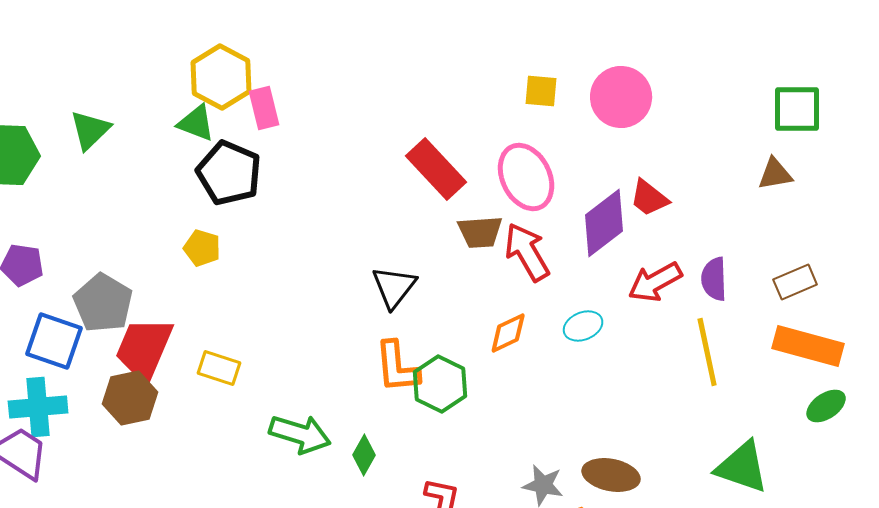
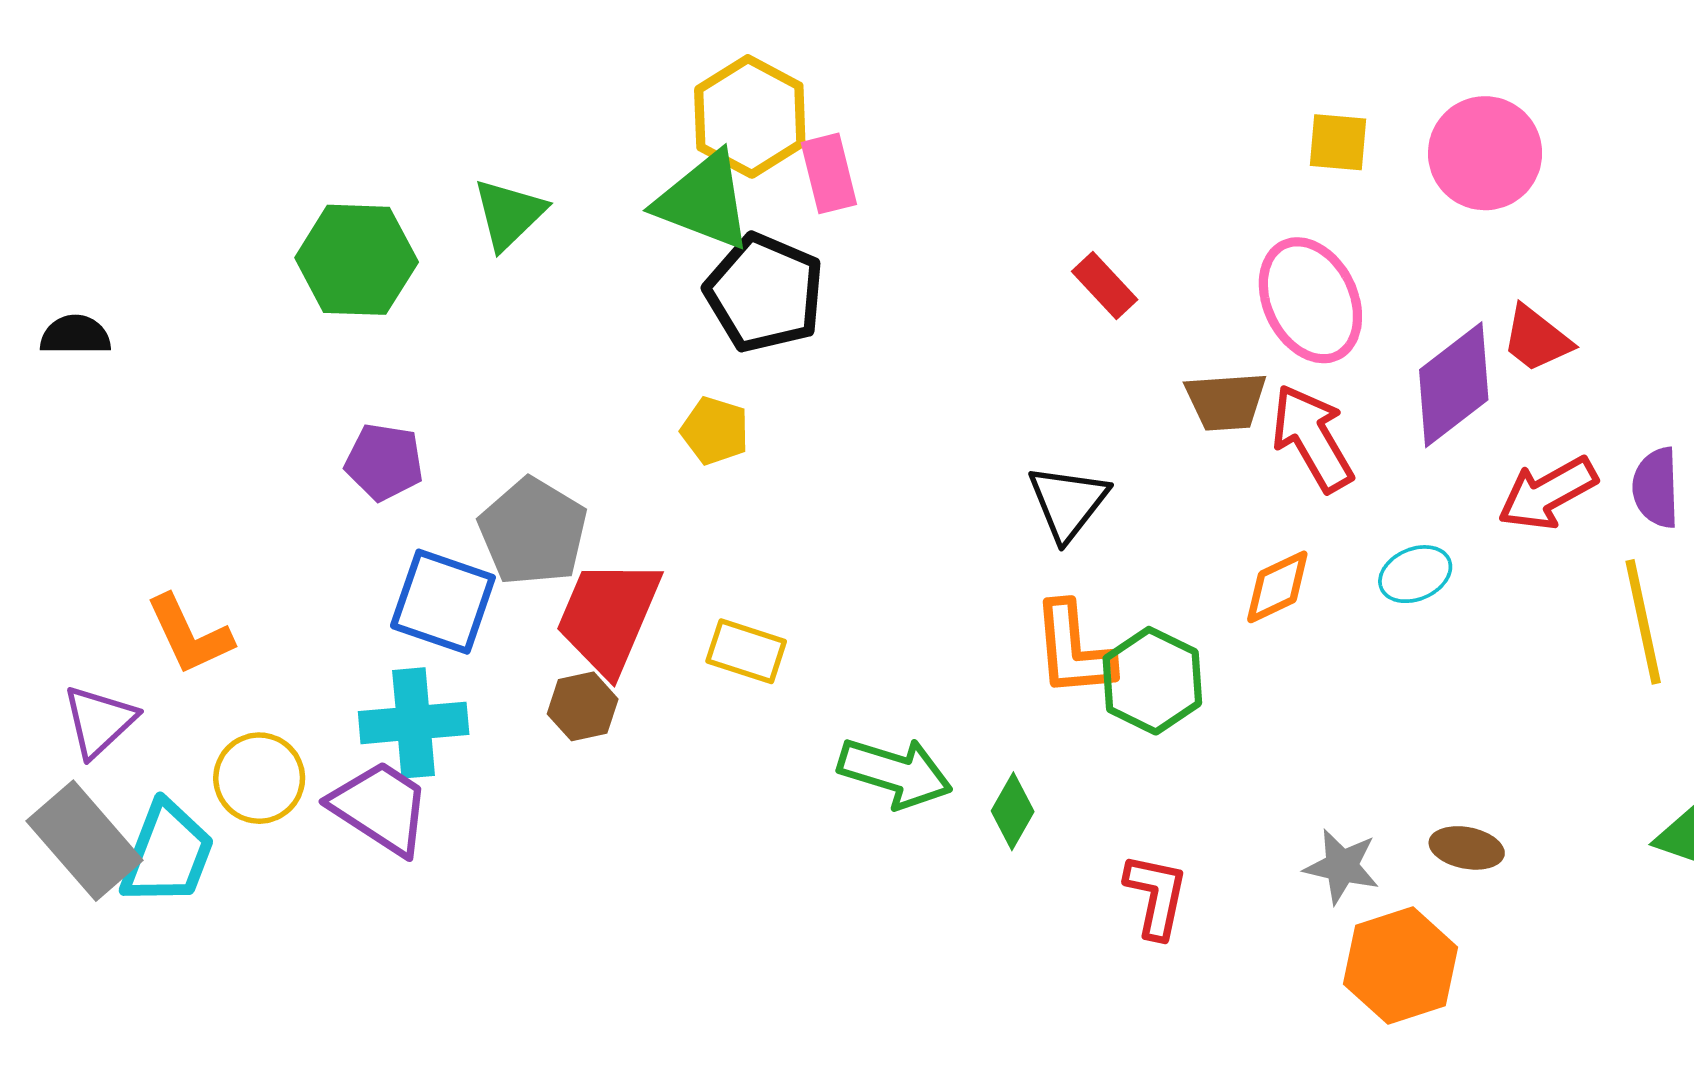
green triangle: (196, 123) -> (704, 201), size x1.5
red rectangle: (436, 169) -> (1105, 286), moved, size x0.6
brown hexagon: (130, 398) -> (583, 706), size x0.7
brown ellipse: (611, 475) -> (1467, 848), size x0.7

